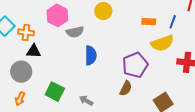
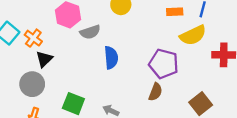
orange cross: (26, 32) -> (33, 38), turned 35
black triangle: (34, 51) -> (44, 59), turned -42
purple pentagon: (135, 65) -> (164, 64), turned -30

